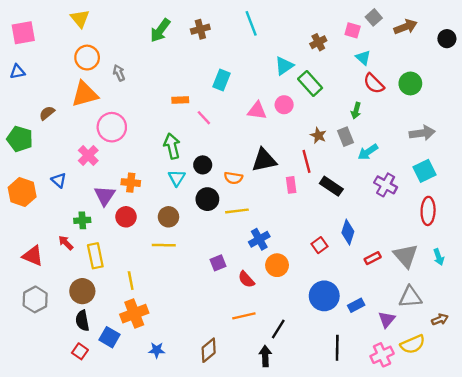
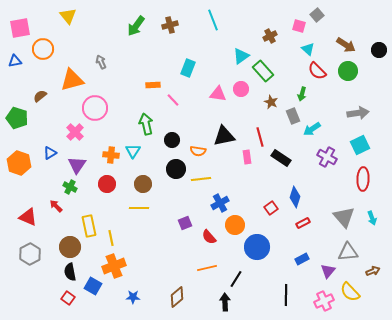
brown arrow: (406, 27) -> (346, 45), moved, turned 54
black circle: (447, 39) -> (379, 50), moved
orange circle: (87, 58) -> (43, 49), moved
brown star: (318, 135) -> (271, 102), moved
cyan triangle: (177, 178) -> (133, 151), moved
blue triangle: (59, 180) -> (50, 153), turned 48
purple triangle: (105, 196) -> (77, 165), moved
green cross: (82, 220) -> (70, 187), turned 32
yellow rectangle: (95, 256) -> (89, 226), moved
red rectangle: (373, 258) -> (303, 223), moved
blue circle: (324, 296) -> (257, 247), moved
yellow semicircle: (413, 344) -> (350, 292), turned 70

